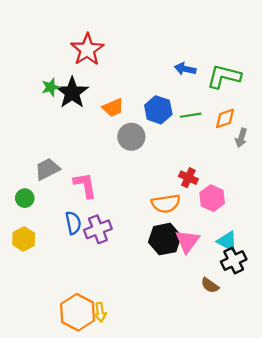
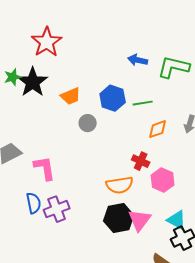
orange diamond: (225, 118) -> (158, 129), moved
gray circle: (131, 137) -> (88, 123), size x0.7

